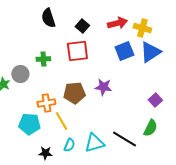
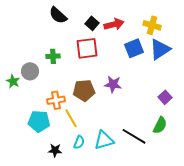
black semicircle: (48, 18) -> (58, 15), turned -30
red arrow: (117, 23) -> (114, 24), moved

